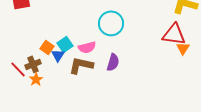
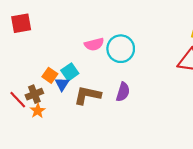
pink semicircle: (87, 47) -> (94, 44), moved

